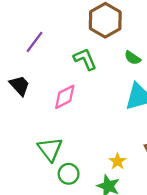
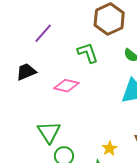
black trapezoid: (20, 85) -> (26, 72), turned -75
pink diamond: (65, 97) -> (66, 86), turned 35

